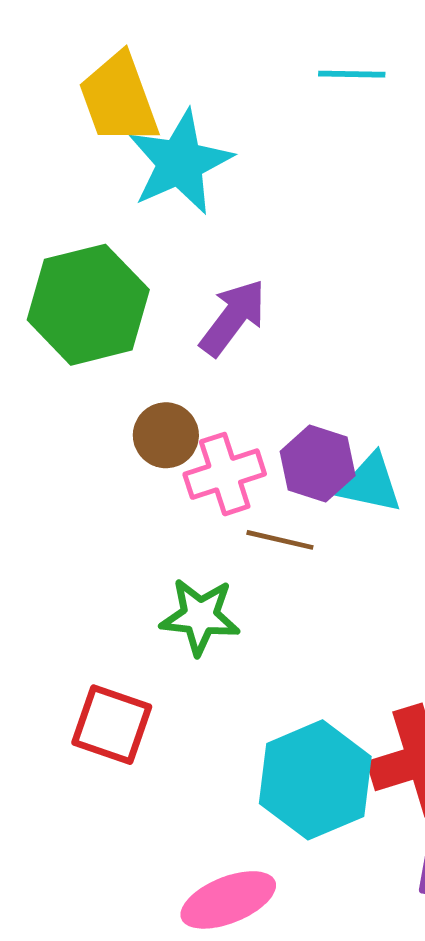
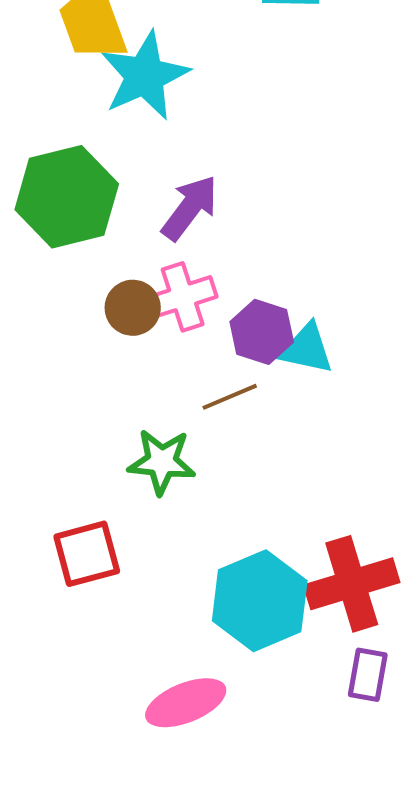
pink cross: (225, 474) -> (183, 297), moved
brown line: (280, 540) -> (230, 397), turned -36
red square: (112, 725) -> (87, 554), turned -34

